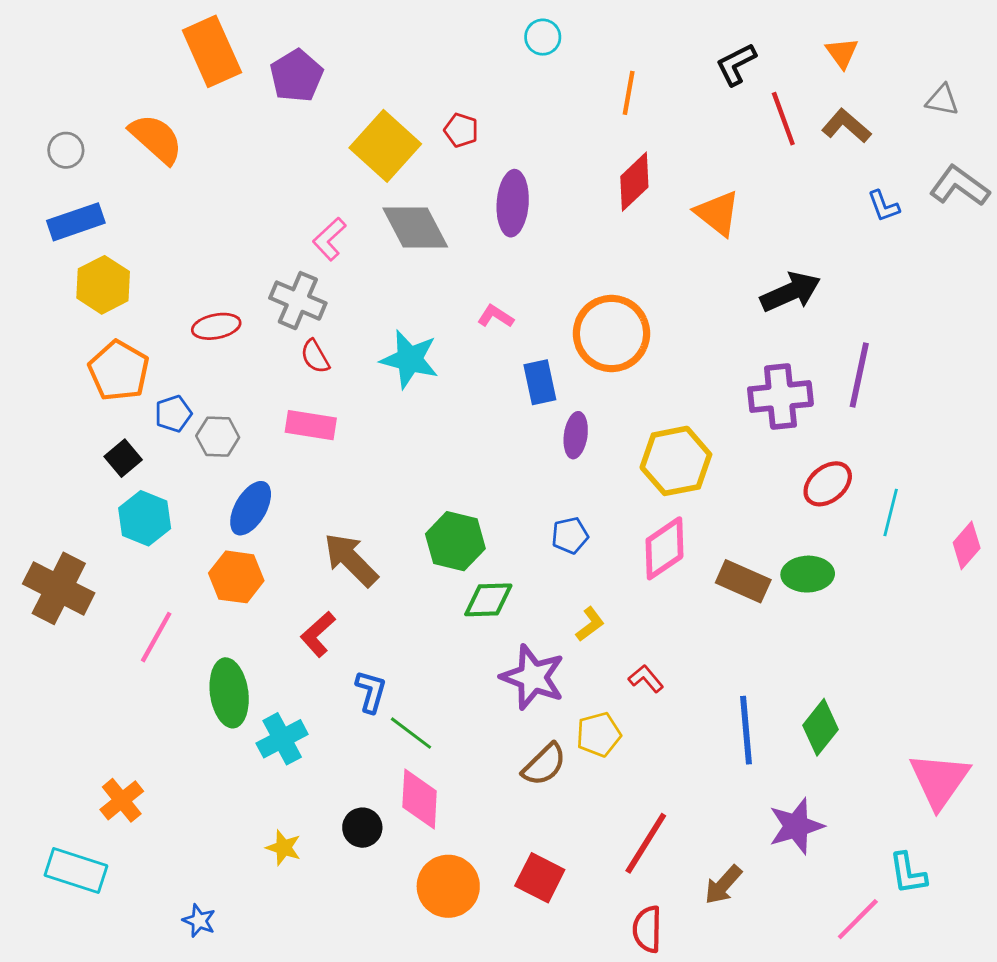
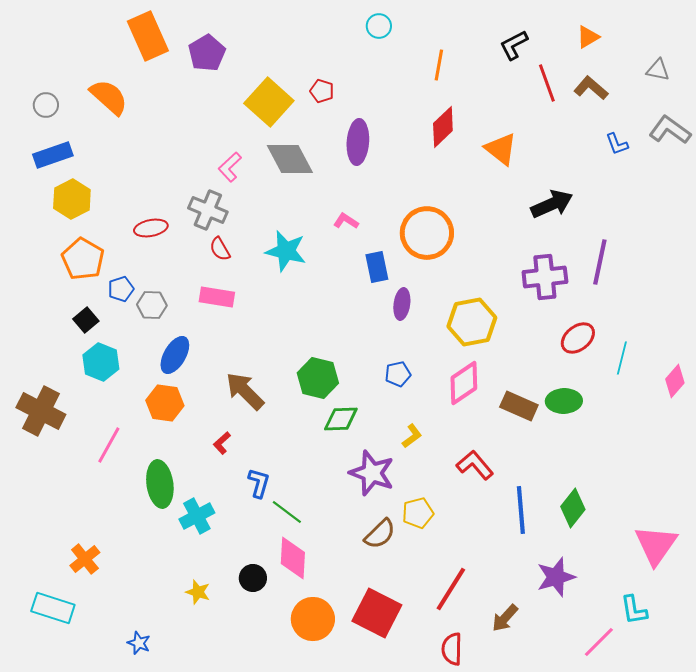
orange triangle: (842, 53) -> (588, 37), turned 35
red L-shape: (318, 634) -> (222, 443), size x0.7
red L-shape: (646, 679) -> (475, 465), moved, size x1.5
red square: (540, 878) -> (377, 613), size x1.4

